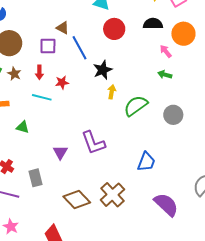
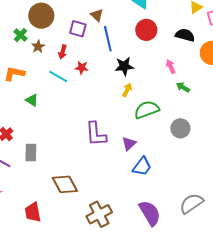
pink arrow: (166, 51) -> (171, 66), moved
purple triangle: (60, 152) -> (129, 144), moved
brown cross: (112, 195) -> (99, 214), moved

